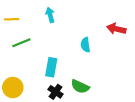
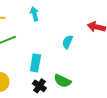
cyan semicircle: (85, 45) -> (67, 42), turned 32

